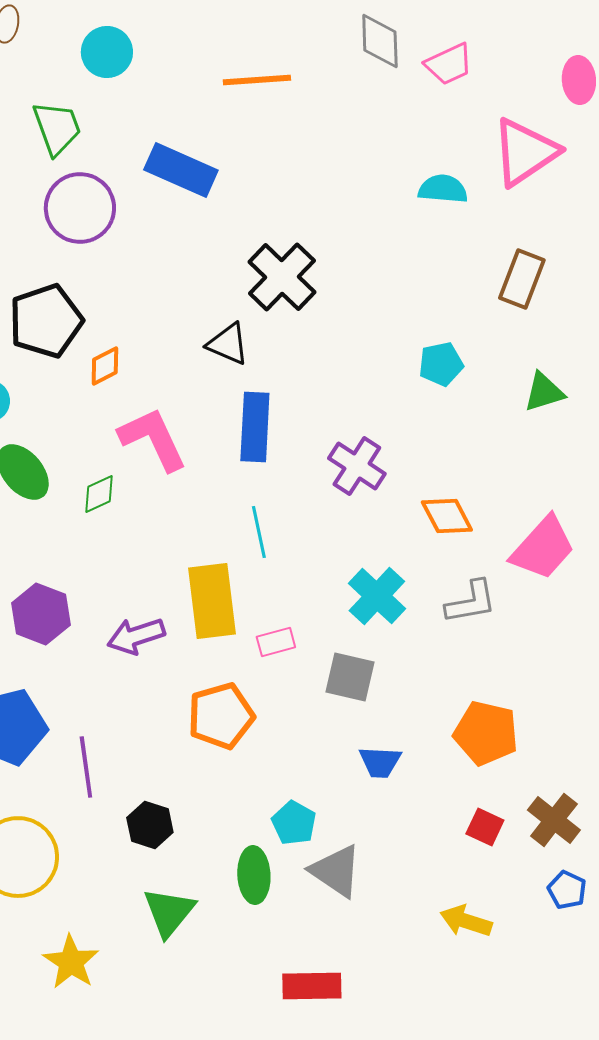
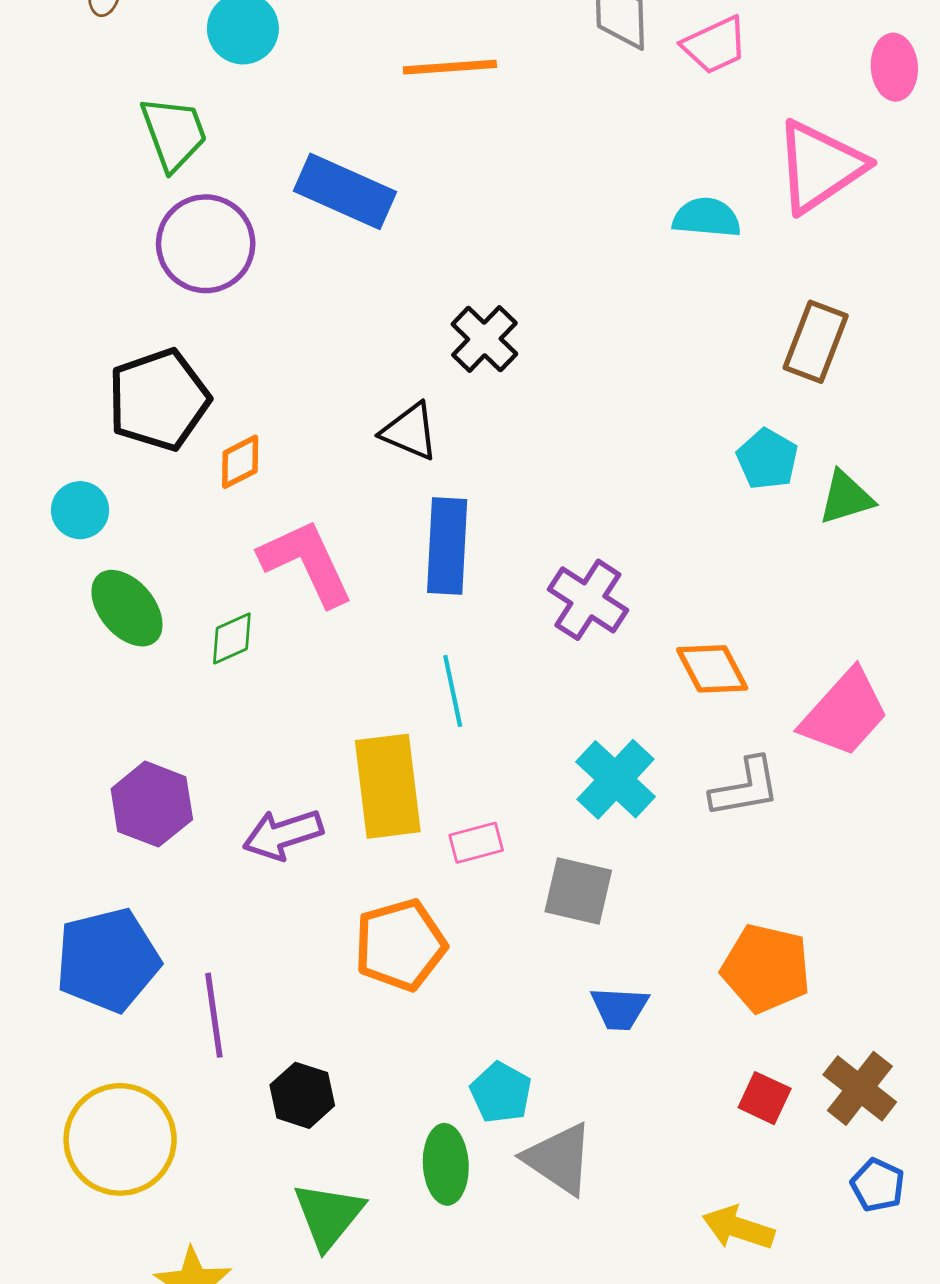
black cross: (282, 277) -> (484, 339), size x0.7
cyan pentagon: (441, 364) -> (767, 459), moved, turned -30

